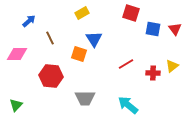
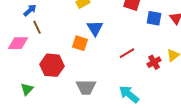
brown line: (50, 38) -> (37, 27), moved
red cross: (153, 73) -> (154, 62), turned -32
green triangle: (16, 105) -> (27, 89), moved

